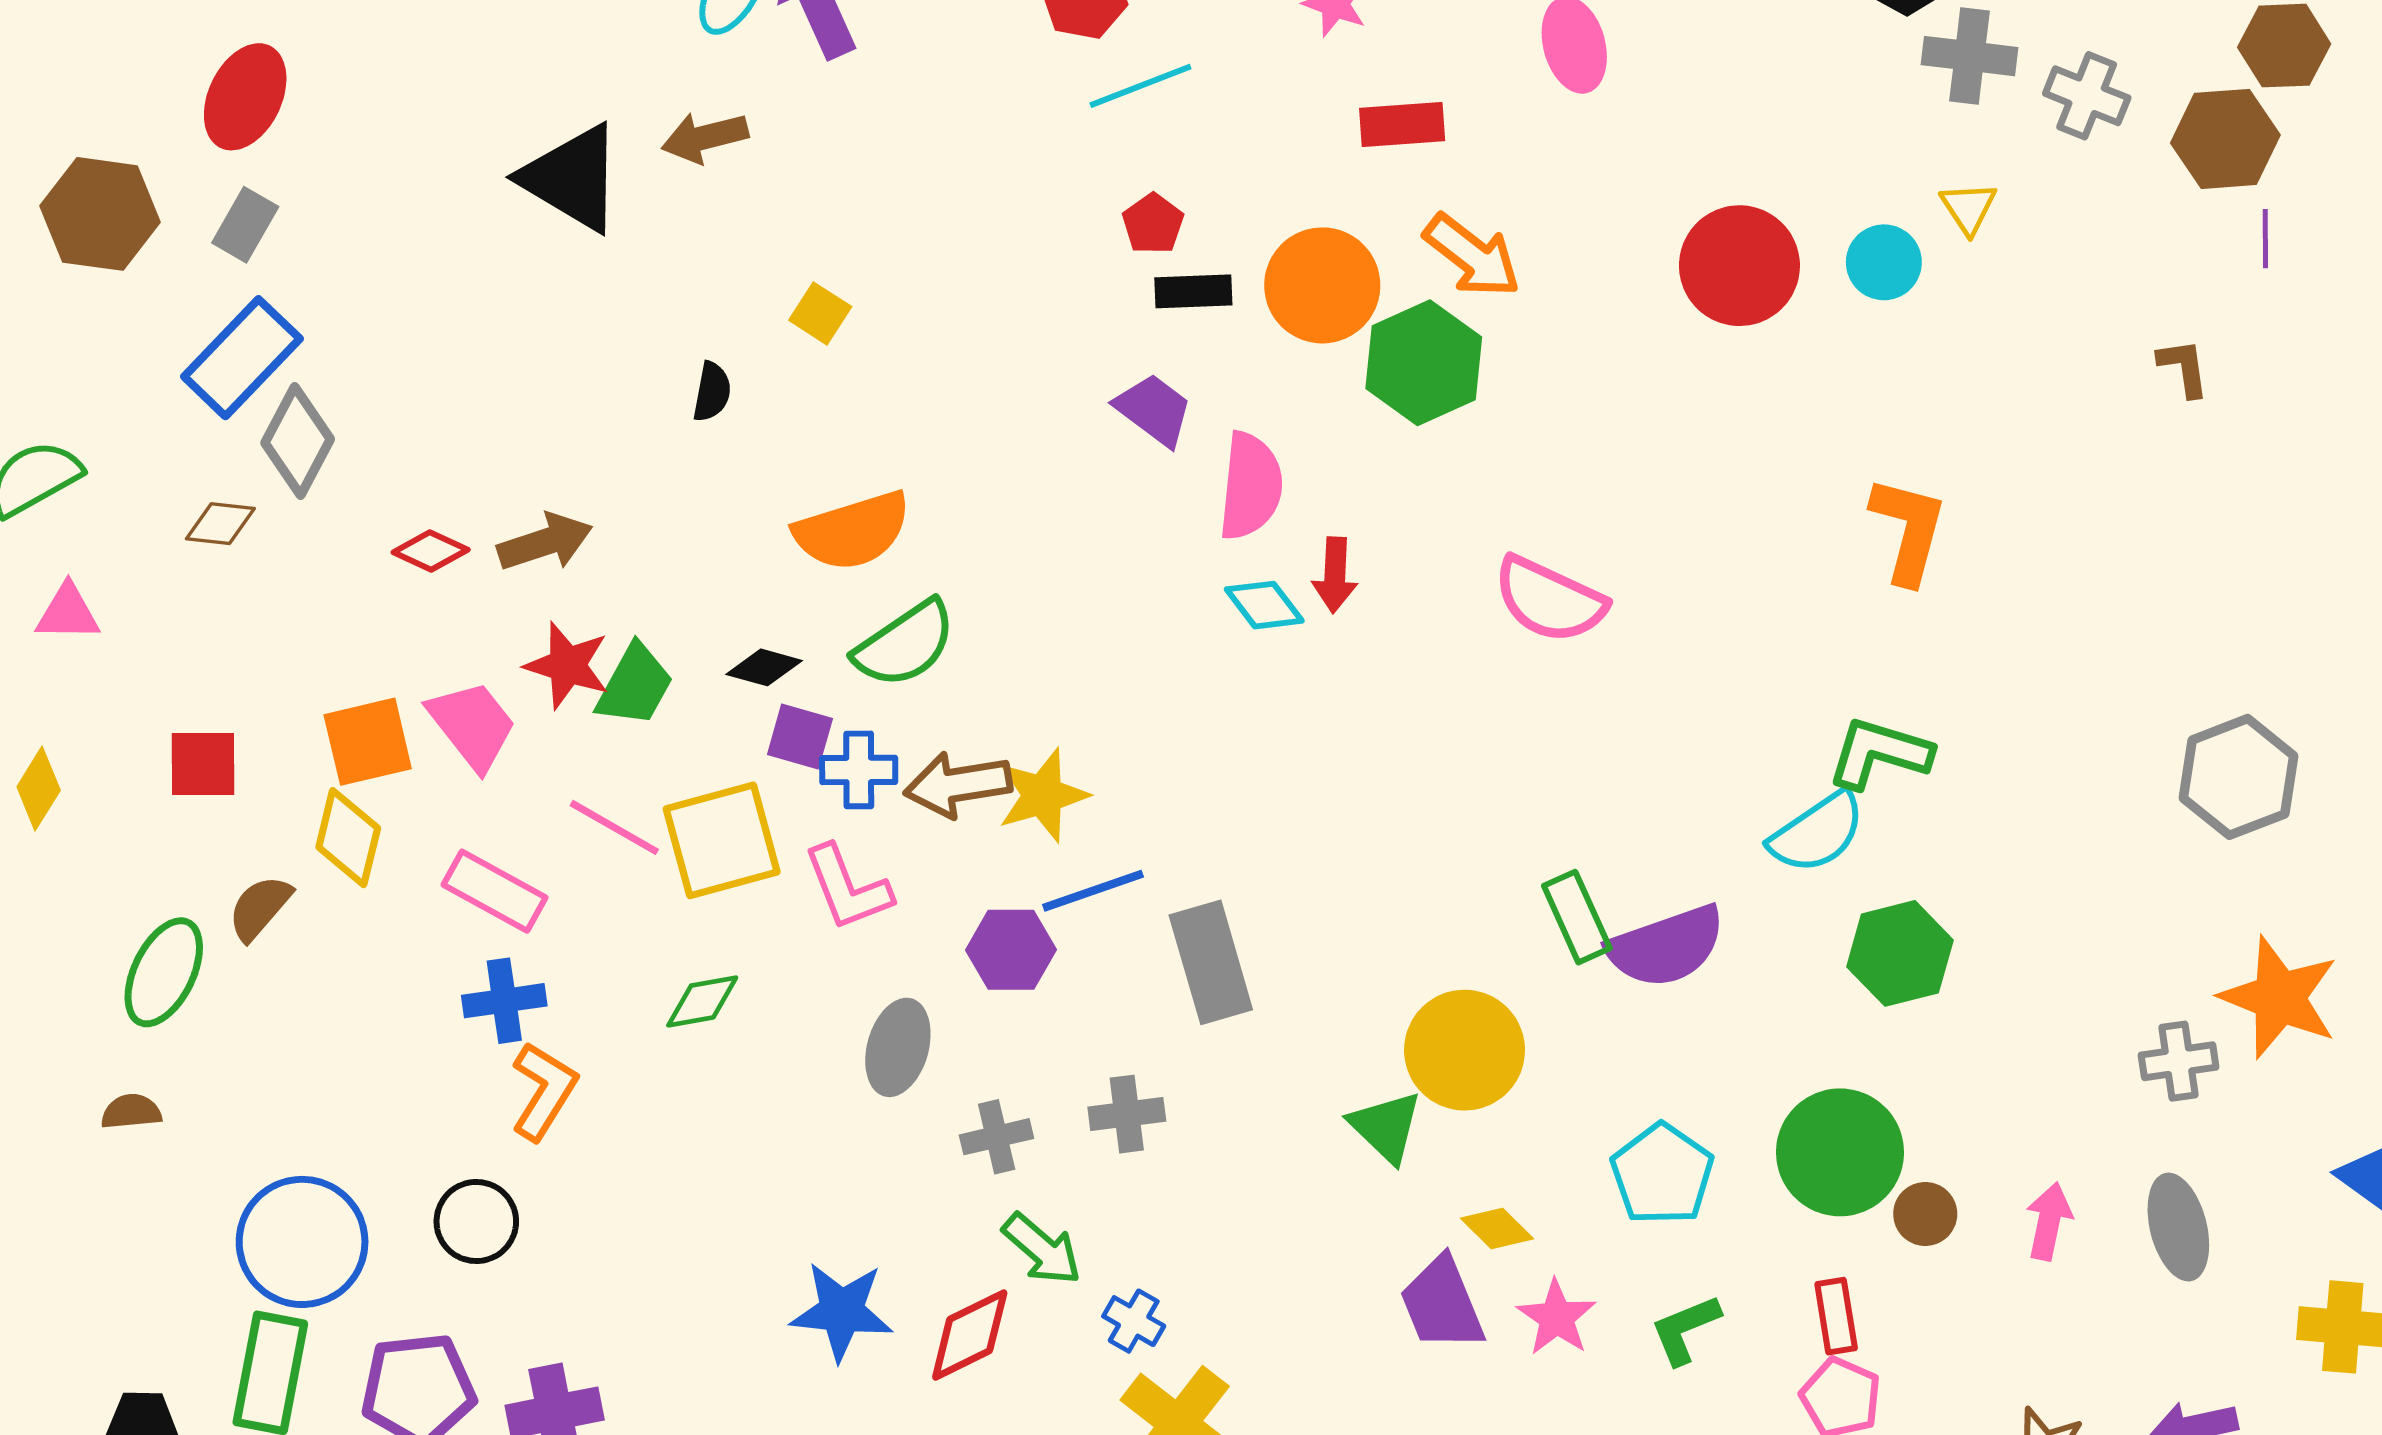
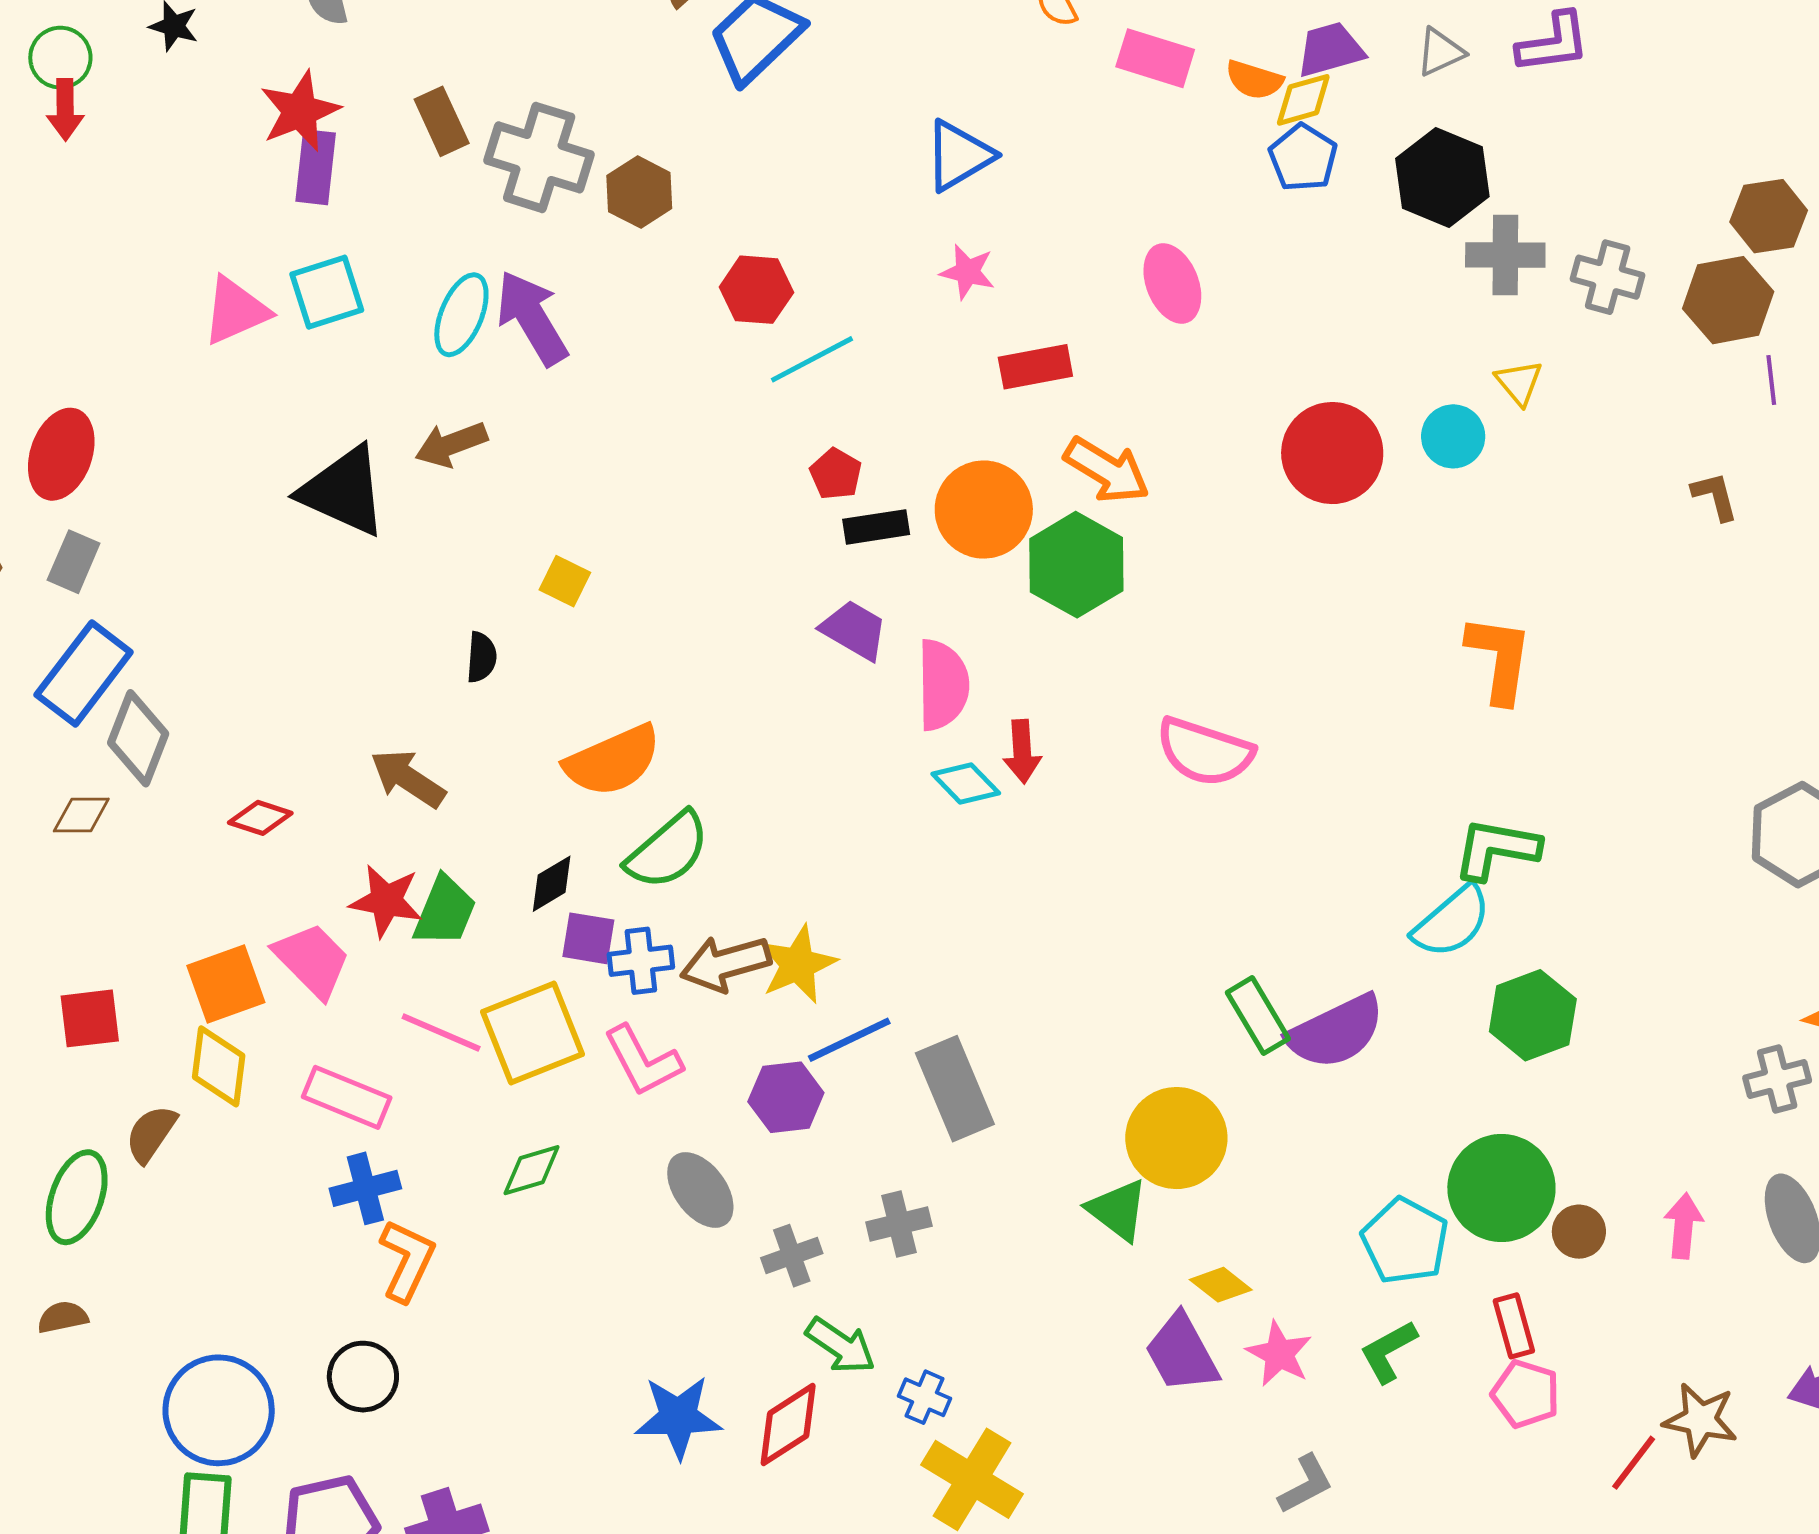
brown arrow: (545, 542) -> (408, 778), moved, turned -122
black diamond: (764, 667) -> (552, 884), turned -40
gray ellipse: (898, 1047) -> (700, 1190), turned -46
cyan pentagon: (1662, 1174) -> (1405, 1241), moved

